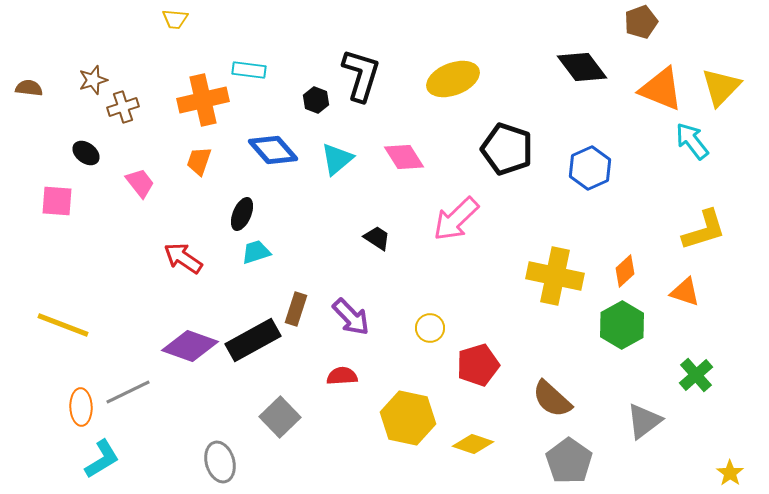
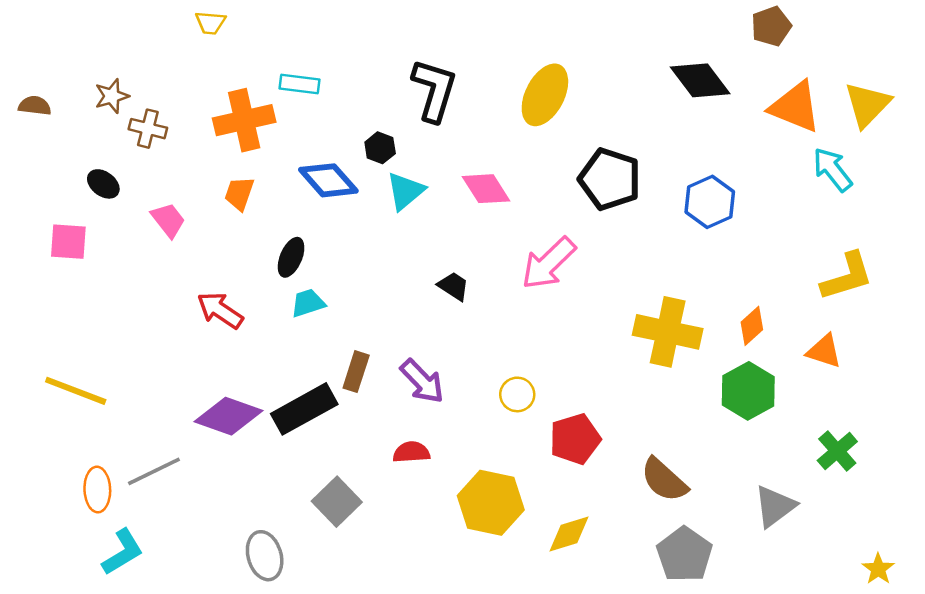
yellow ellipse: (453, 79) -> (545, 95), turned -42
black hexagon: (316, 100) -> (380, 148), moved
brown cross: (123, 107) -> (148, 129), turned 32
yellow diamond: (473, 444) -> (569, 534), turned -36

